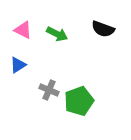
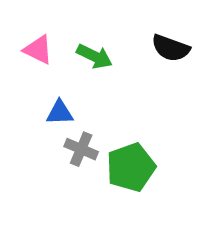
blue triangle: (18, 65) -> (60, 113), moved, turned 30

